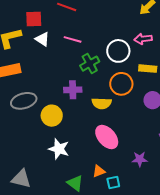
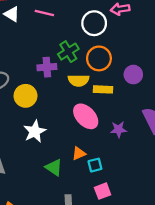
green cross: (90, 64) -> (68, 52), moved
yellow rectangle: (148, 69) -> (103, 89), moved
white star: (59, 149) -> (35, 131), turned 30
purple star: (140, 159) -> (118, 129), moved

